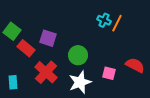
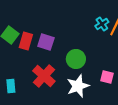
cyan cross: (104, 20) -> (102, 24), turned 32
red rectangle: (26, 48) -> (26, 41), moved, turned 66

